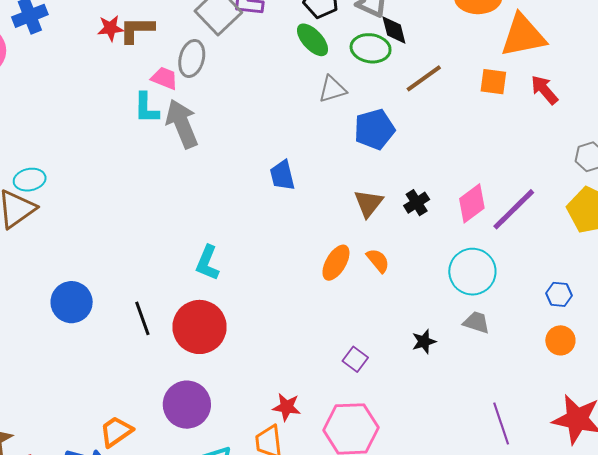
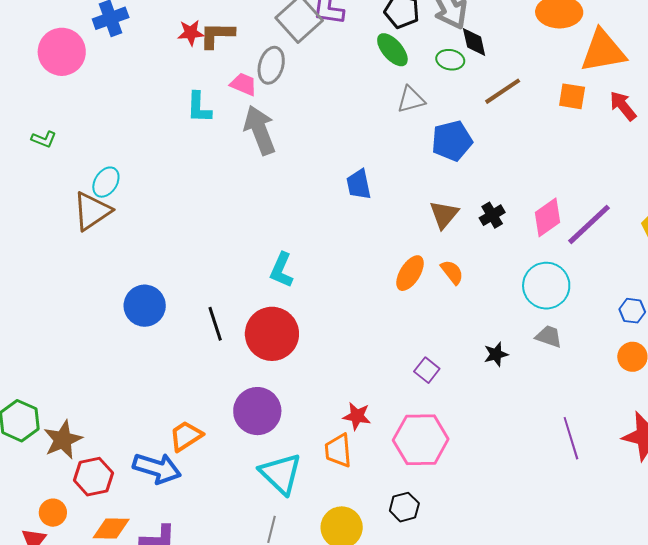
green ellipse: (371, 48) -> (450, 60), size x0.7
cyan L-shape: (146, 108) -> (199, 107), moved
cyan ellipse: (30, 180) -> (106, 182), turned -48

